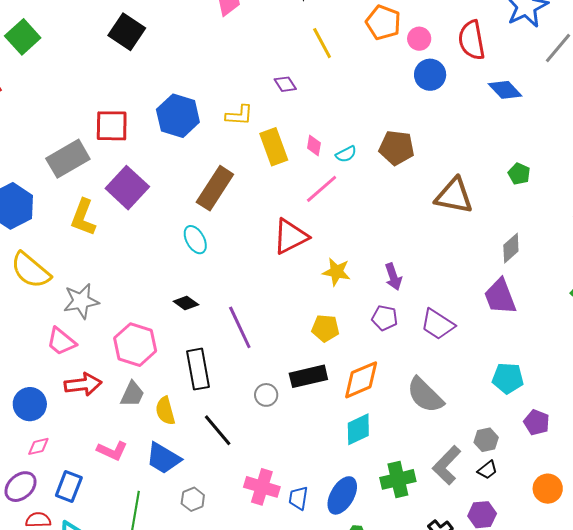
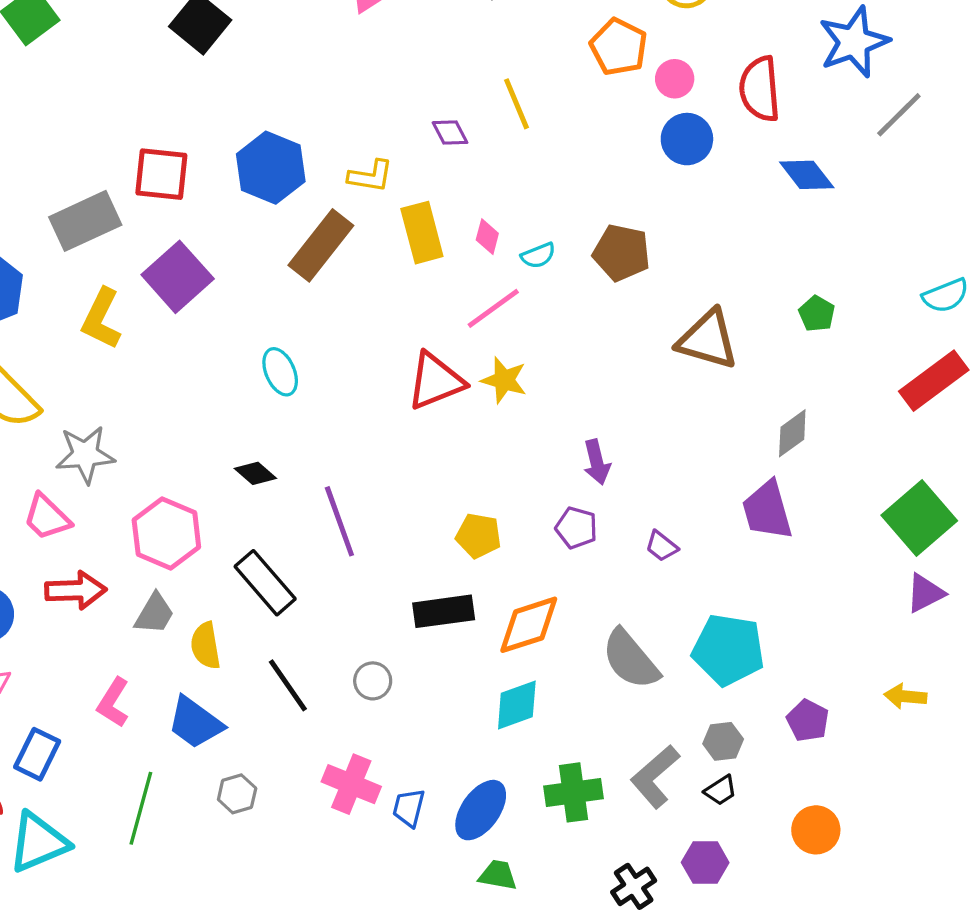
yellow line: (322, 43) -> (517, 104), moved
brown rectangle: (215, 188) -> (321, 245), moved
yellow star: (336, 272) -> (504, 380), moved
purple trapezoid: (438, 324) -> (662, 546), size x0.6
black rectangle: (198, 369) -> (265, 583), turned -36
cyan pentagon: (508, 378) -> (728, 650), moved, size x1.4
gray circle: (266, 395) -> (373, 681), moved
pink L-shape: (112, 451) -> (113, 702), turned 92

